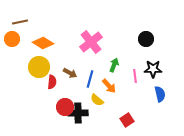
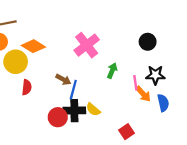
yellow circle: (39, 67) -> (16, 62), moved
blue line: (90, 79) -> (73, 89), moved
red semicircle: (52, 82) -> (27, 87), moved
orange arrow: (109, 86) -> (143, 94), moved
black cross: (78, 113) -> (74, 111), moved

